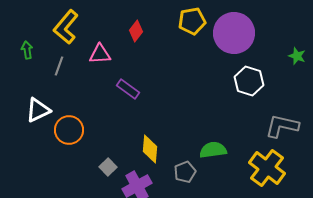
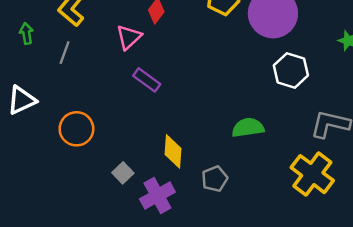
pink triangle: (100, 54) -> (129, 37), moved, turned -40
white triangle: (38, 110) -> (22, 100), moved
green semicircle: (213, 150) -> (248, 128), moved

